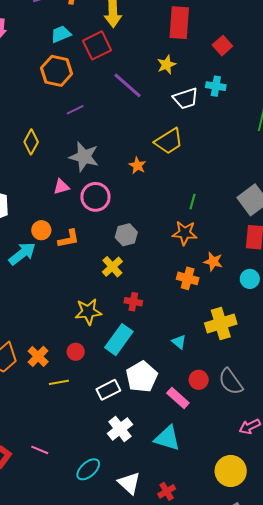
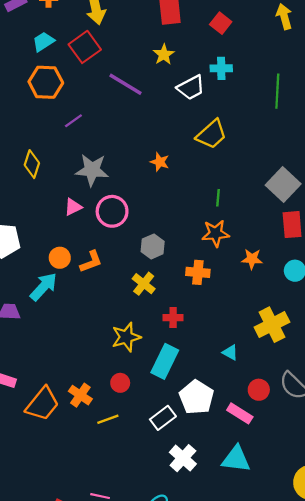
yellow trapezoid: (169, 141) -> (211, 134), moved
orange star: (137, 165) -> (160, 162), moved
orange cross: (188, 278) -> (198, 272), moved

